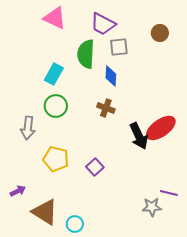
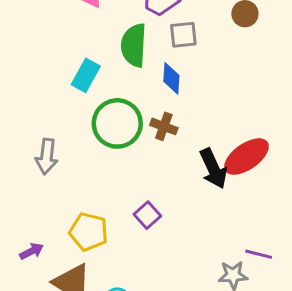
green circle: (56, 106) -> (117, 123), moved, size x1.4
yellow pentagon: (56, 159) -> (89, 232), moved

